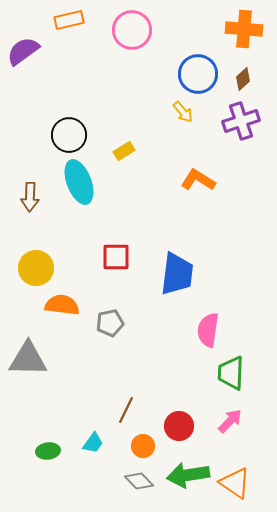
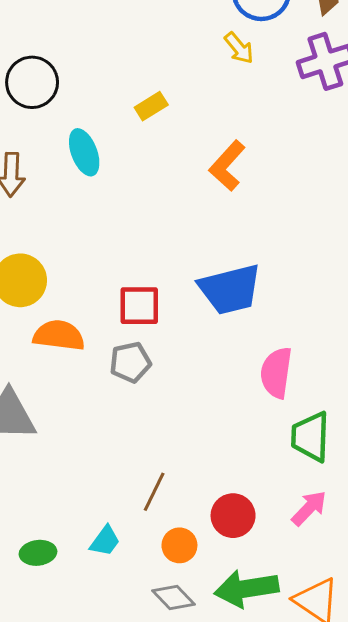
black circle: (69, 135) -> (32, 82), moved
orange L-shape: (198, 180) -> (227, 166), moved, turned -80
cyan ellipse: (79, 182) -> (84, 152), size x0.7
red square: (116, 257) -> (139, 306), moved
blue trapezoid: (177, 274) -> (230, 289), turned 69

